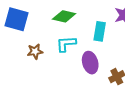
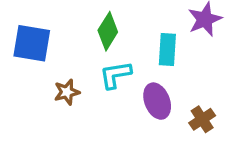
green diamond: (64, 16) -> (108, 31), turned -65

